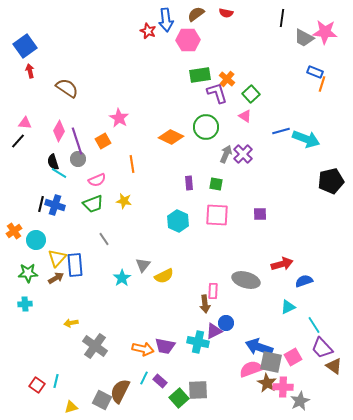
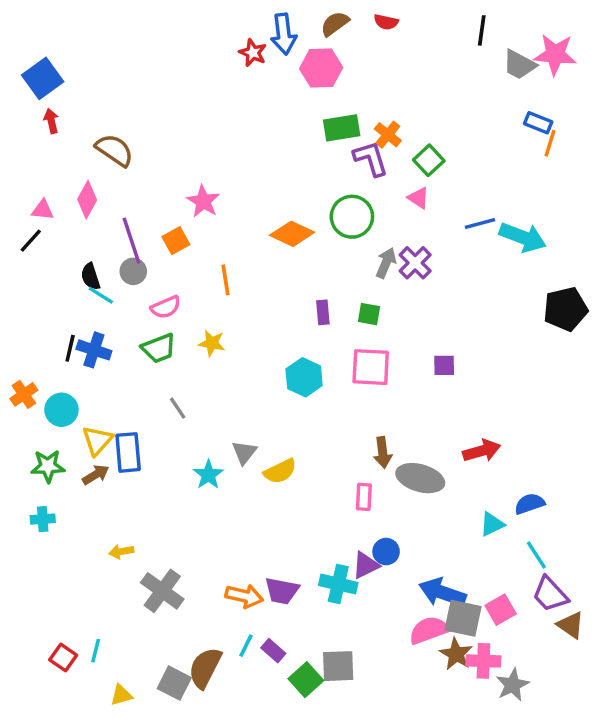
pink diamond: (59, 131) -> (87, 200), moved
blue semicircle: (304, 281) -> (530, 504), moved
brown arrow: (205, 304) -> (383, 452), moved

